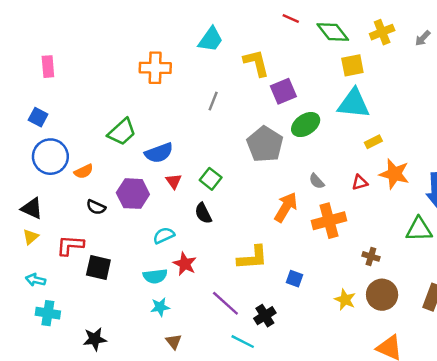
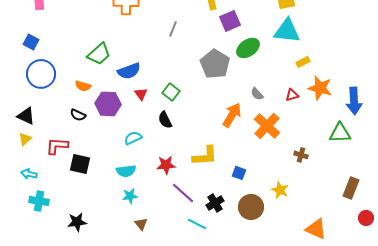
orange semicircle: (84, 171) -> (83, 86), moved, turned 42
orange cross: (329, 221) -> (267, 126), turned -32
red star: (185, 264) -> (166, 165), moved, turned -30
brown circle: (382, 295) -> (251, 207), moved

